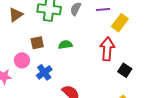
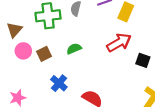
red arrow: (107, 49) -> (119, 43), turned 70
pink circle: (22, 60) -> (23, 51), moved

